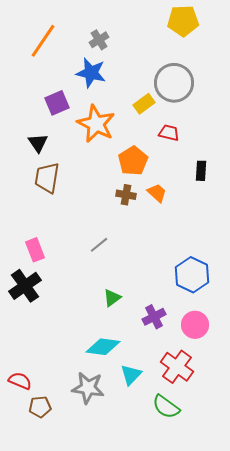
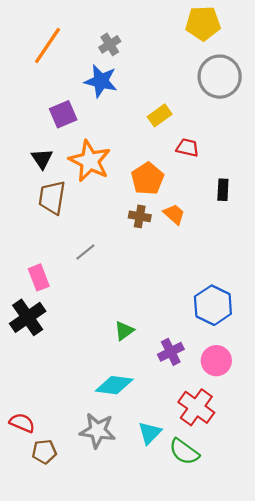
gray circle: (174, 83) -> (220, 77), moved
orange star: (96, 124) -> (90, 161), moved
gray line: (99, 245) -> (85, 252), moved
cyan triangle: (131, 375) -> (150, 433), moved

